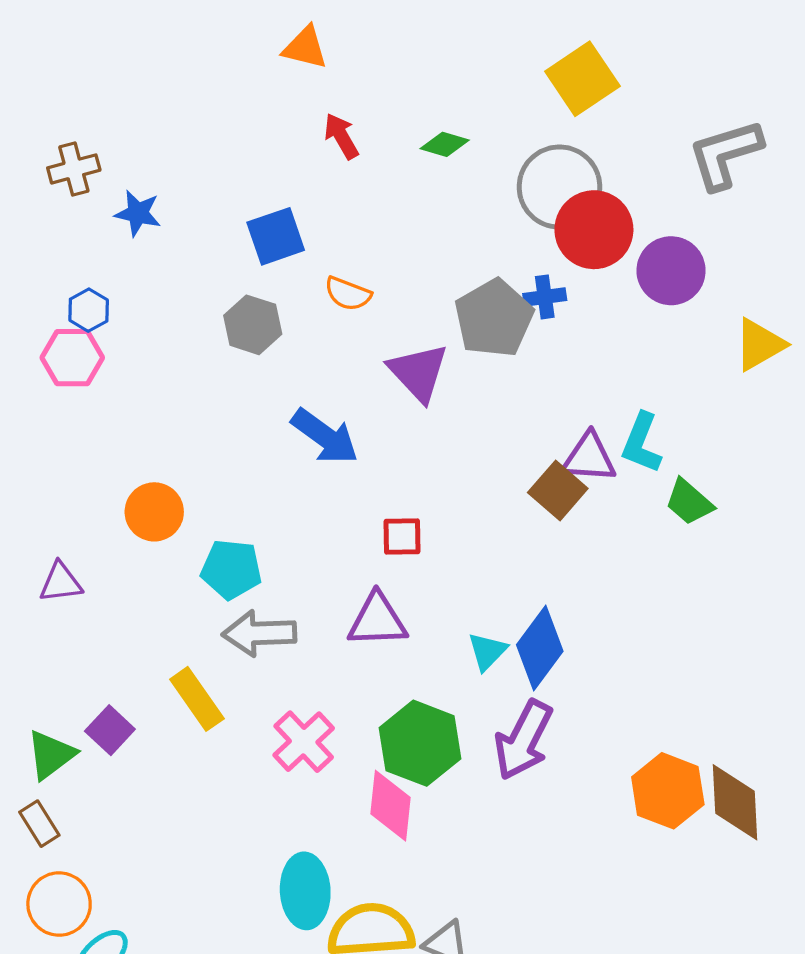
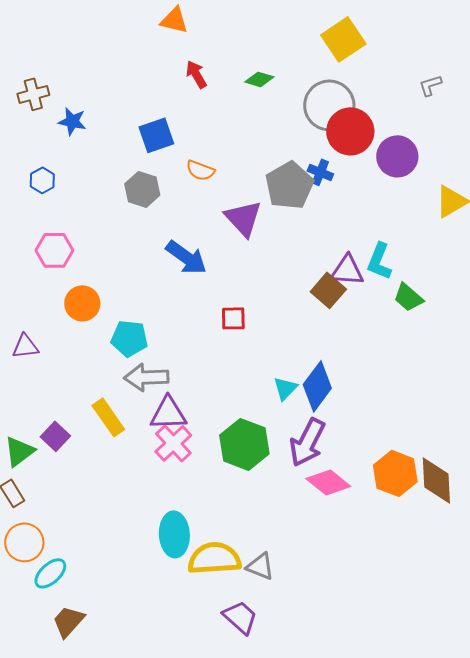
gray L-shape: (725, 154) -> (430, 85), size x0.5
blue cross: (545, 297) -> (320, 172), turned 30
pink hexagon: (72, 358) -> (54, 250), moved
purple triangle: (377, 620) -> (168, 413), moved
pink diamond: (390, 806) -> (328, 482), moved, turned -57

